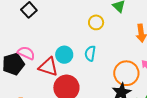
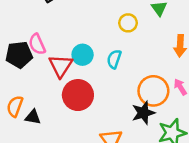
pink semicircle: (26, 53) -> (37, 44), turned -150
red triangle: (48, 67) -> (61, 66), turned 35

